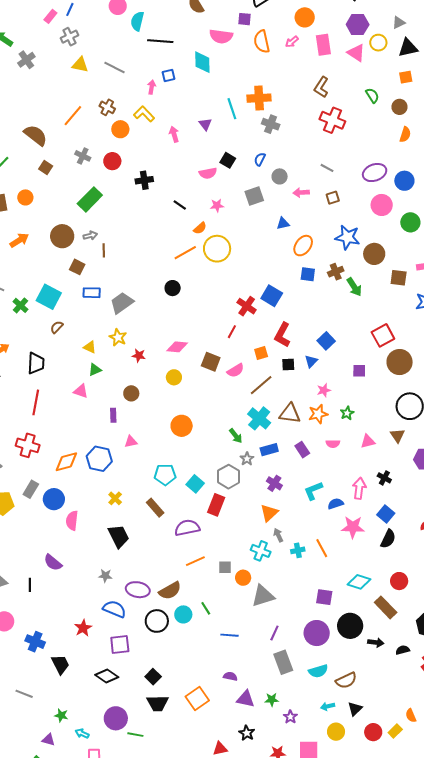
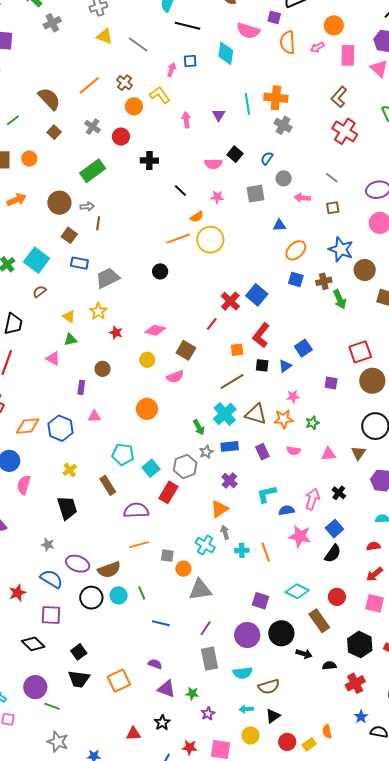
pink semicircle: (236, 370) -> (175, 377), moved

